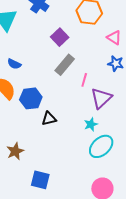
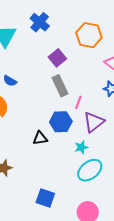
gray rectangle: (65, 65) -> (60, 86), turned -70
blue hexagon: (31, 98) -> (61, 122), moved
blue square: (40, 180) -> (45, 198), moved

